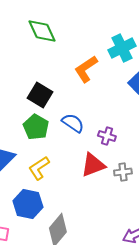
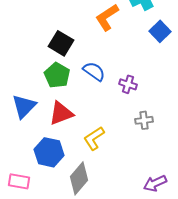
red triangle: (93, 165) -> (61, 113), moved
yellow L-shape: (39, 168) -> (94, 138), moved

